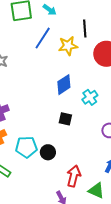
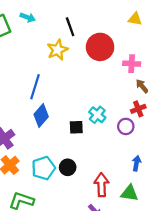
blue line: (43, 38) -> (35, 87), moved
blue diamond: (64, 85) -> (41, 116), moved
cyan cross: (90, 97) -> (97, 115), moved

